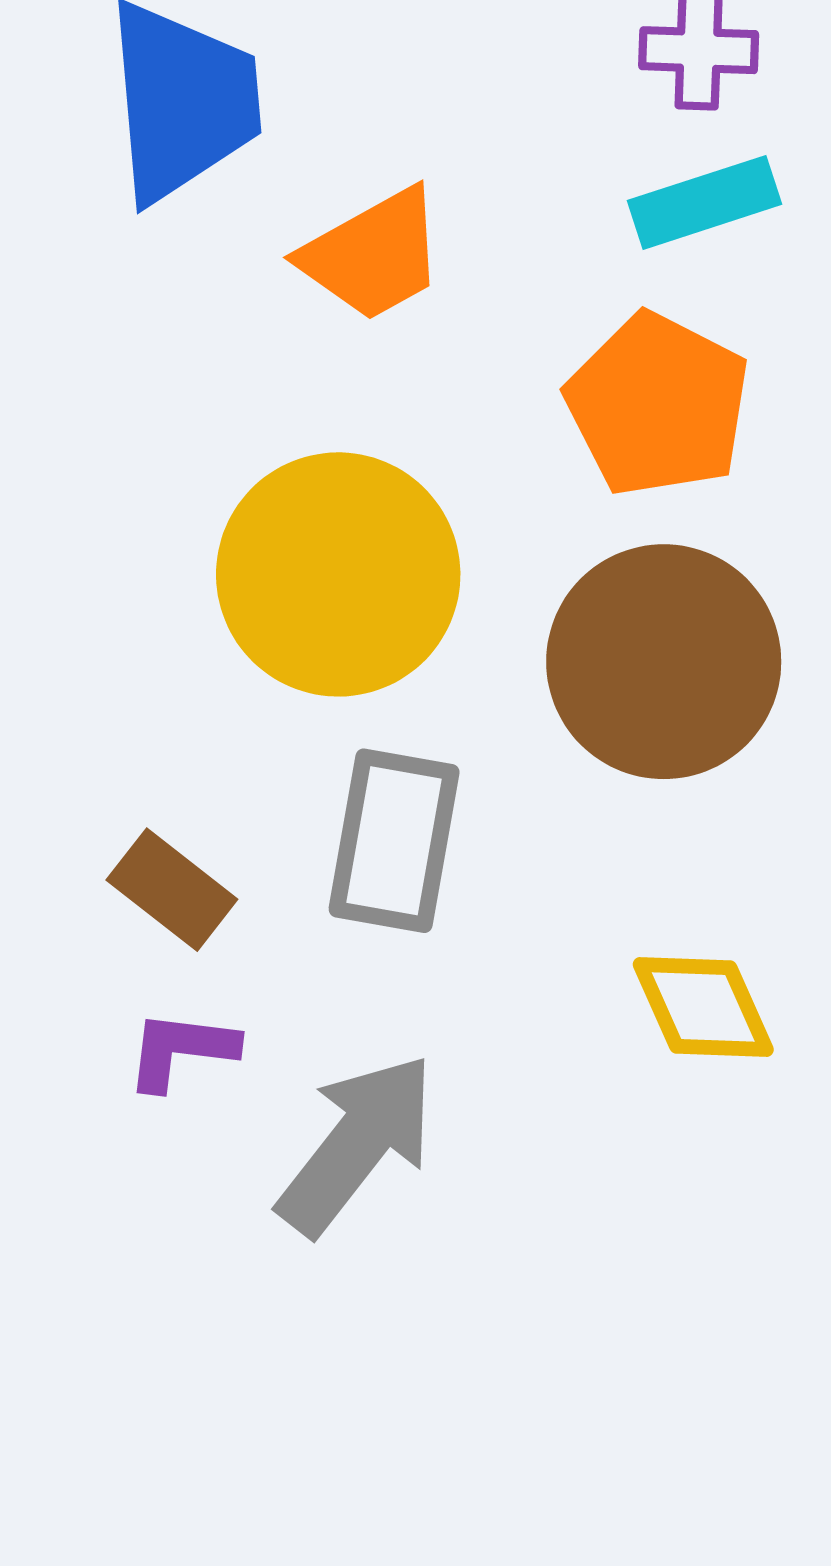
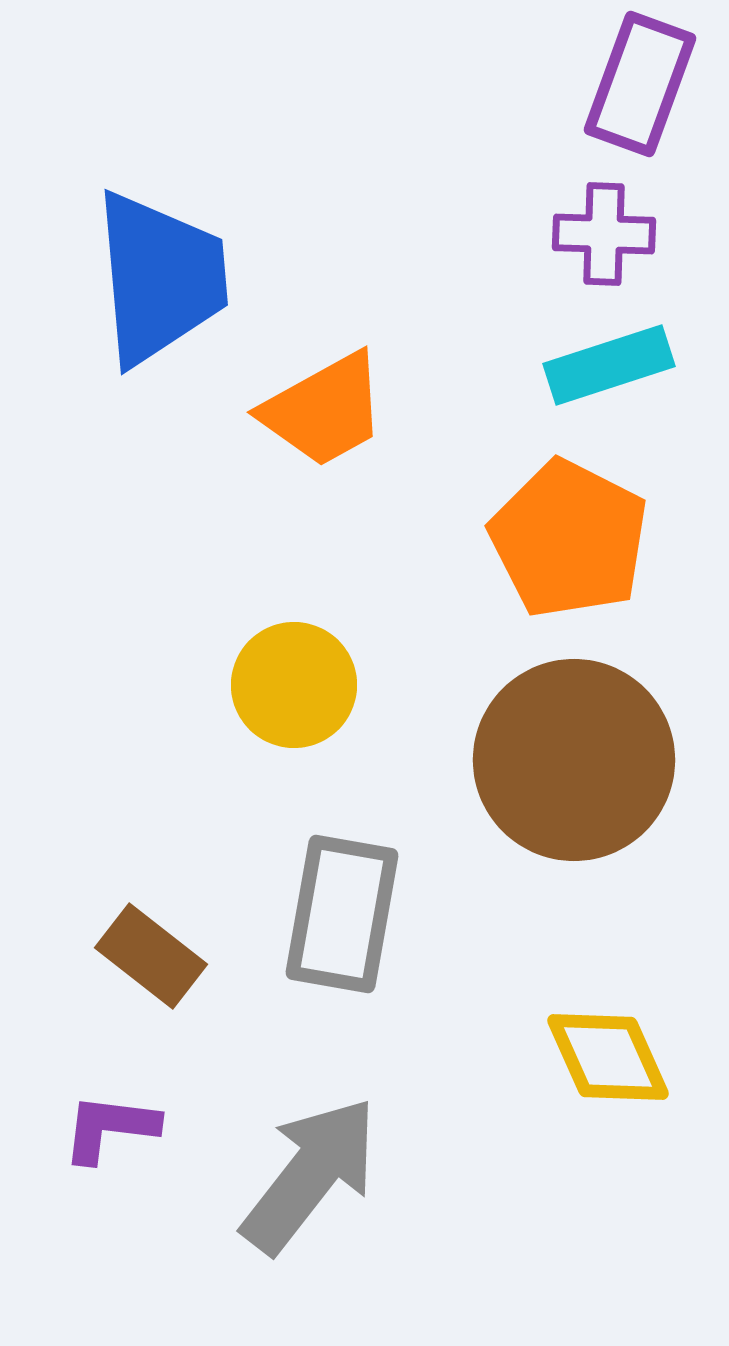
yellow circle: (338, 574) -> (294, 685), size x0.6
purple L-shape: (181, 1050) -> (110, 1128), moved

